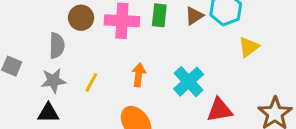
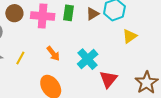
orange arrow: (139, 75) -> (53, 54), turned 133
red triangle: (220, 110) -> (108, 79), turned -42

